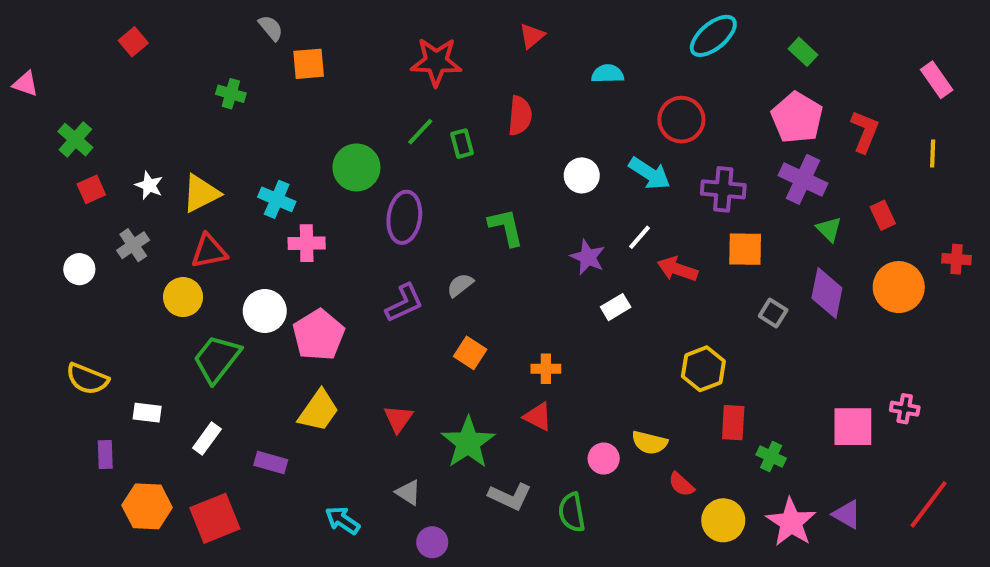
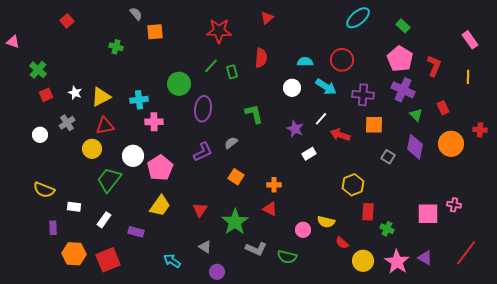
cyan semicircle: (608, 74) -> (305, 62), moved
cyan cross: (277, 199) -> (139, 100), turned -30
green semicircle: (572, 512) -> (287, 257), turned -66

